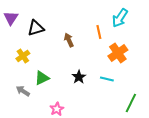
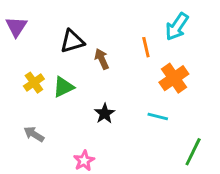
black triangle: (36, 28) -> (72, 41), moved
black star: (79, 77) -> (105, 114), moved
green triangle: (42, 78) -> (63, 87), moved

